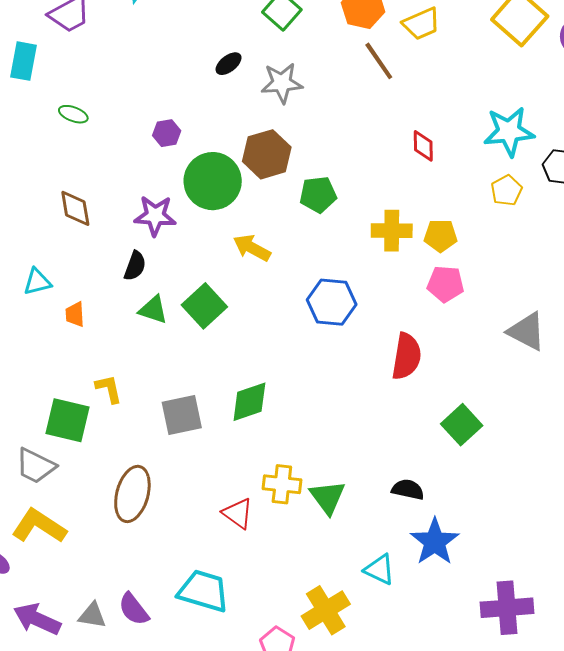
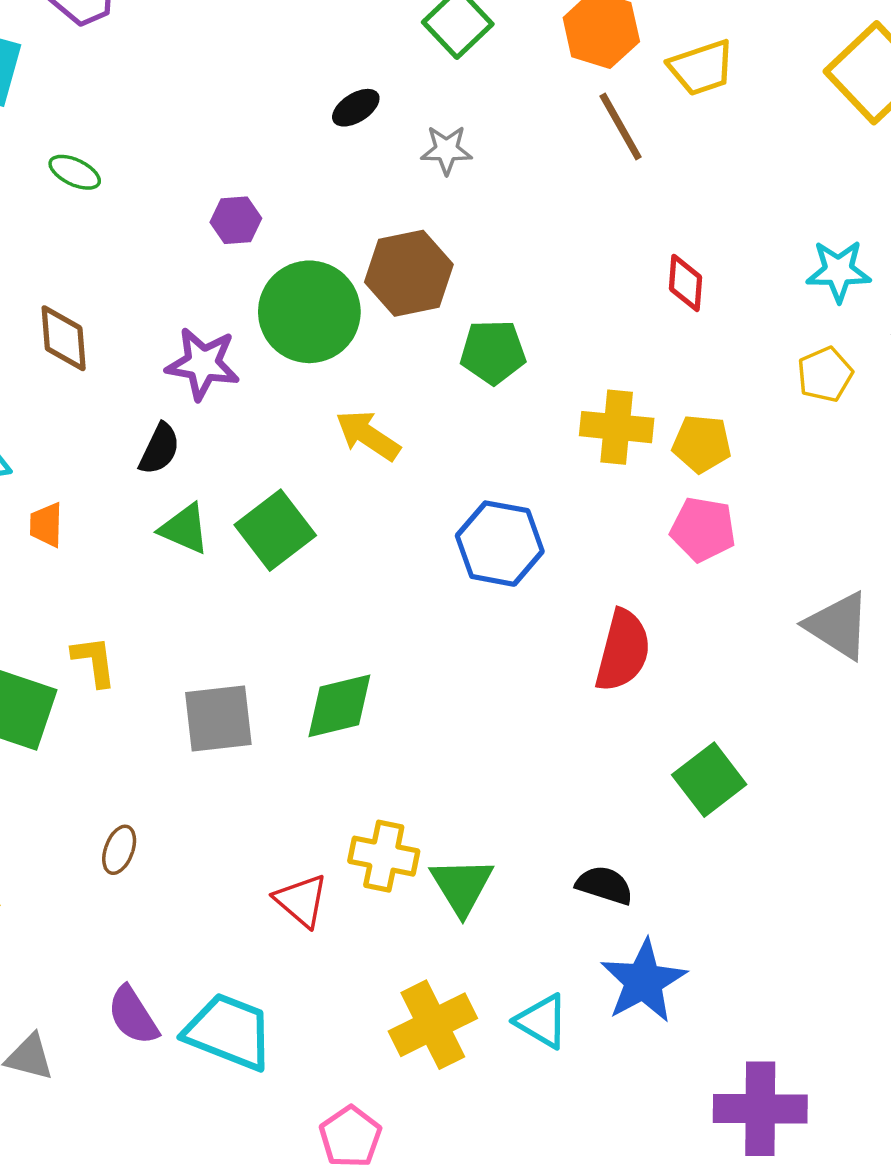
gray star: (282, 83) -> (446, 150), size x0.7
cyan star: (509, 131) -> (839, 271), size x0.7
brown ellipse: (132, 494) -> (119, 850), size x0.5
purple semicircle: (134, 609) -> (133, 1016), moved
yellow cross: (326, 610) -> (433, 1025), moved

